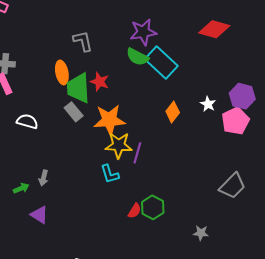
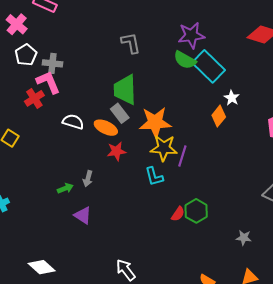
orange ellipse: (62, 72) -> (106, 128), moved, turned -55
red star: (100, 82) -> (116, 151), moved, turned -30
white star: (208, 104) -> (232, 98), moved

